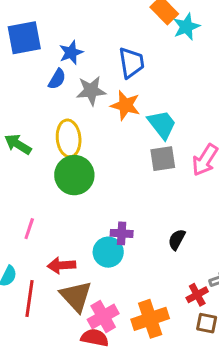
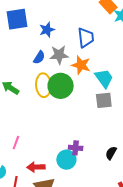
blue semicircle: (57, 79) -> (39, 57), moved
green circle: (74, 175) -> (61, 86), moved

